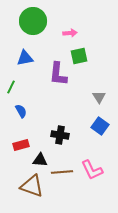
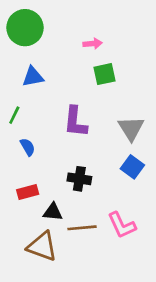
green circle: (33, 21) -> (25, 28), moved
purple L-shape: (58, 74) -> (75, 122), moved
gray triangle: (99, 97) -> (131, 128), size x1.5

